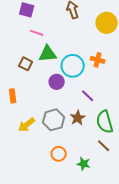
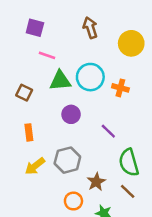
brown square: (26, 64) -> (24, 93), moved
cyan circle: (73, 66) -> (90, 77), moved
orange rectangle: (13, 96) -> (29, 132), moved
brown star: (78, 118) -> (96, 182), moved

